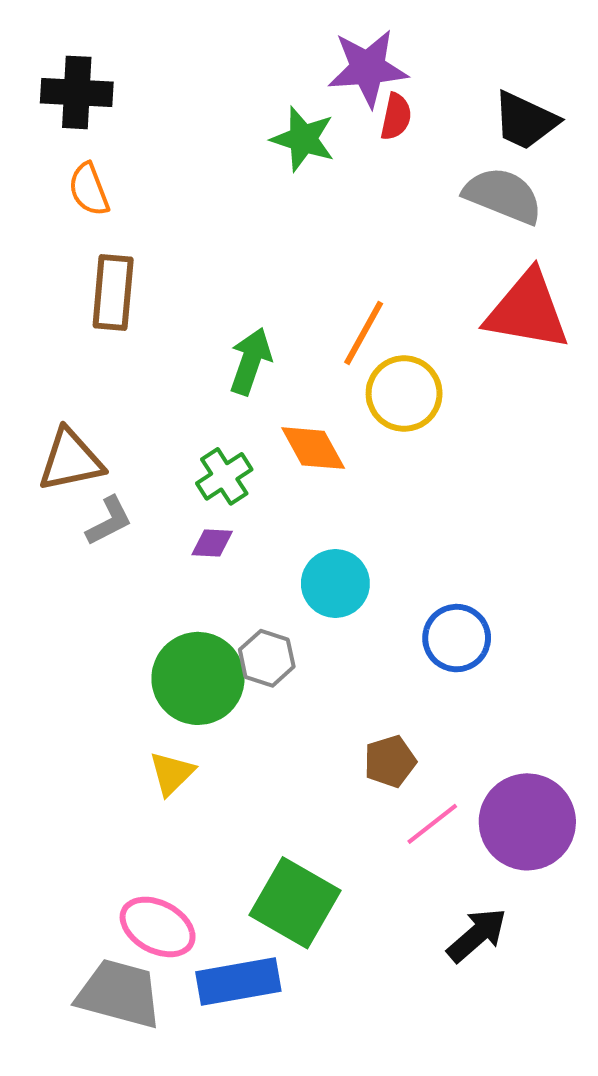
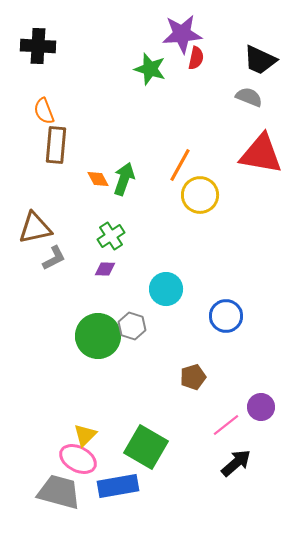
orange semicircle: (89, 189) -> (44, 111), moved
gray semicircle: (503, 196) -> (249, 97), size x0.7
orange diamond: (313, 448) -> (98, 179), moved, size x0.7
yellow triangle: (172, 773) -> (85, 435), moved
purple circle: (527, 822) -> (261, 407), size x0.6
pink line: (432, 824) -> (226, 425), moved

